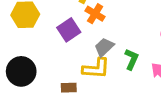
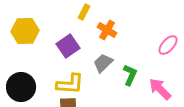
orange cross: (95, 14) -> (107, 30), moved
yellow L-shape: (96, 68) -> (70, 84), moved

